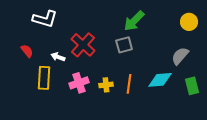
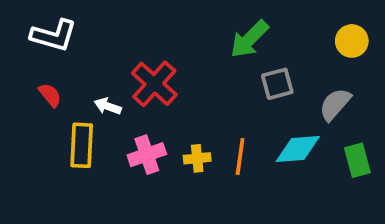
white L-shape: (45, 19) -> (54, 35), moved
gray square: (124, 45) -> (277, 84), moved

